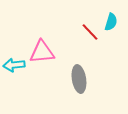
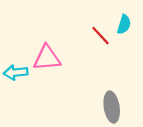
gray ellipse: (79, 79) -> (112, 107), moved

